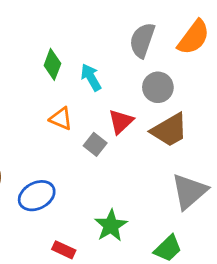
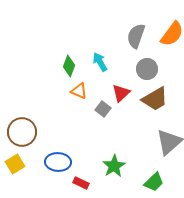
green diamond: (52, 64) -> (69, 66), moved
blue ellipse: (37, 196) -> (58, 162), moved, turned 30

